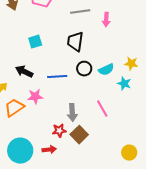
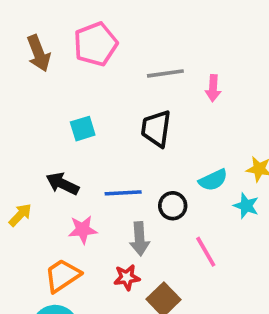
black circle: (84, 69) -> (173, 206), moved
orange trapezoid: (14, 108) -> (62, 276), moved
gray arrow: (72, 113) -> (140, 239), moved
red star: (59, 131) -> (127, 277), moved

